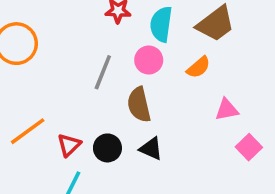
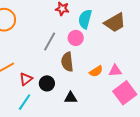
orange semicircle: (198, 67) -> (96, 71), moved
pink square: (249, 147) -> (125, 93), size x1.6
black triangle: (151, 149) -> (71, 98), moved, turned -32

